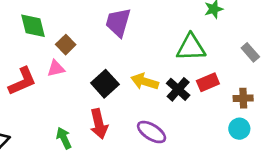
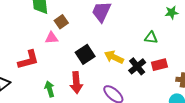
green triangle: (191, 47) -> (151, 38), size x0.6
red L-shape: (22, 81) -> (28, 60), moved

